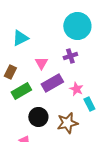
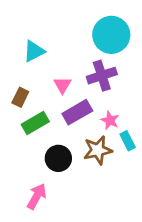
purple cross: (70, 56) -> (102, 76), size x1.5
brown star: (67, 123) -> (98, 150), moved

